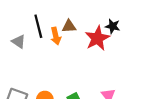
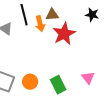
red star: (97, 38) -> (64, 34), moved

